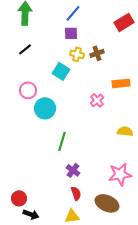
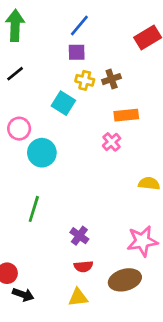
orange rectangle: (121, 83) -> (126, 115), moved
green line: (62, 141) -> (34, 209), moved
red semicircle: (76, 193) -> (83, 267), turned 104
brown ellipse: (107, 203) -> (125, 280), turned -40

